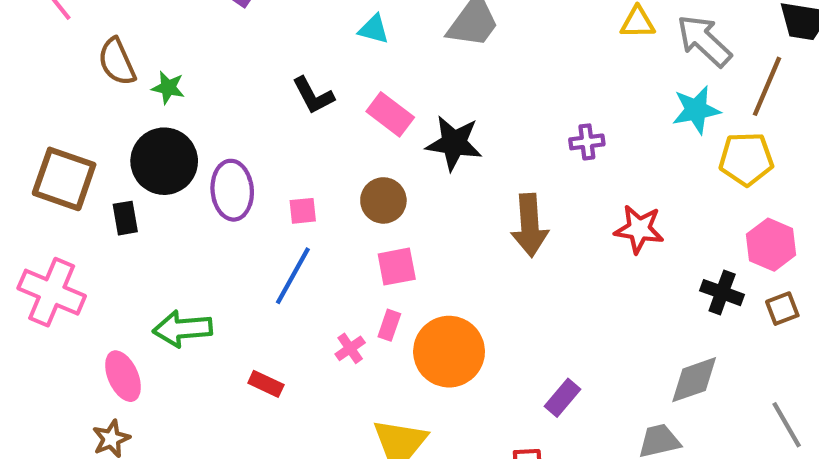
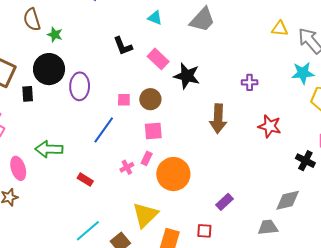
pink square: (303, 211) -> (124, 100), moved

